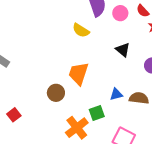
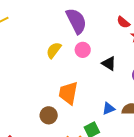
pink circle: (120, 13) -> (83, 50), moved
yellow semicircle: (81, 30) -> (54, 50), moved, turned 102

